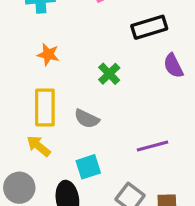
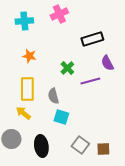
gray semicircle: (87, 119) -> (53, 96), turned 49
purple line: (152, 146) -> (90, 81), moved
cyan square: (88, 167) -> (61, 117), moved, turned 35

